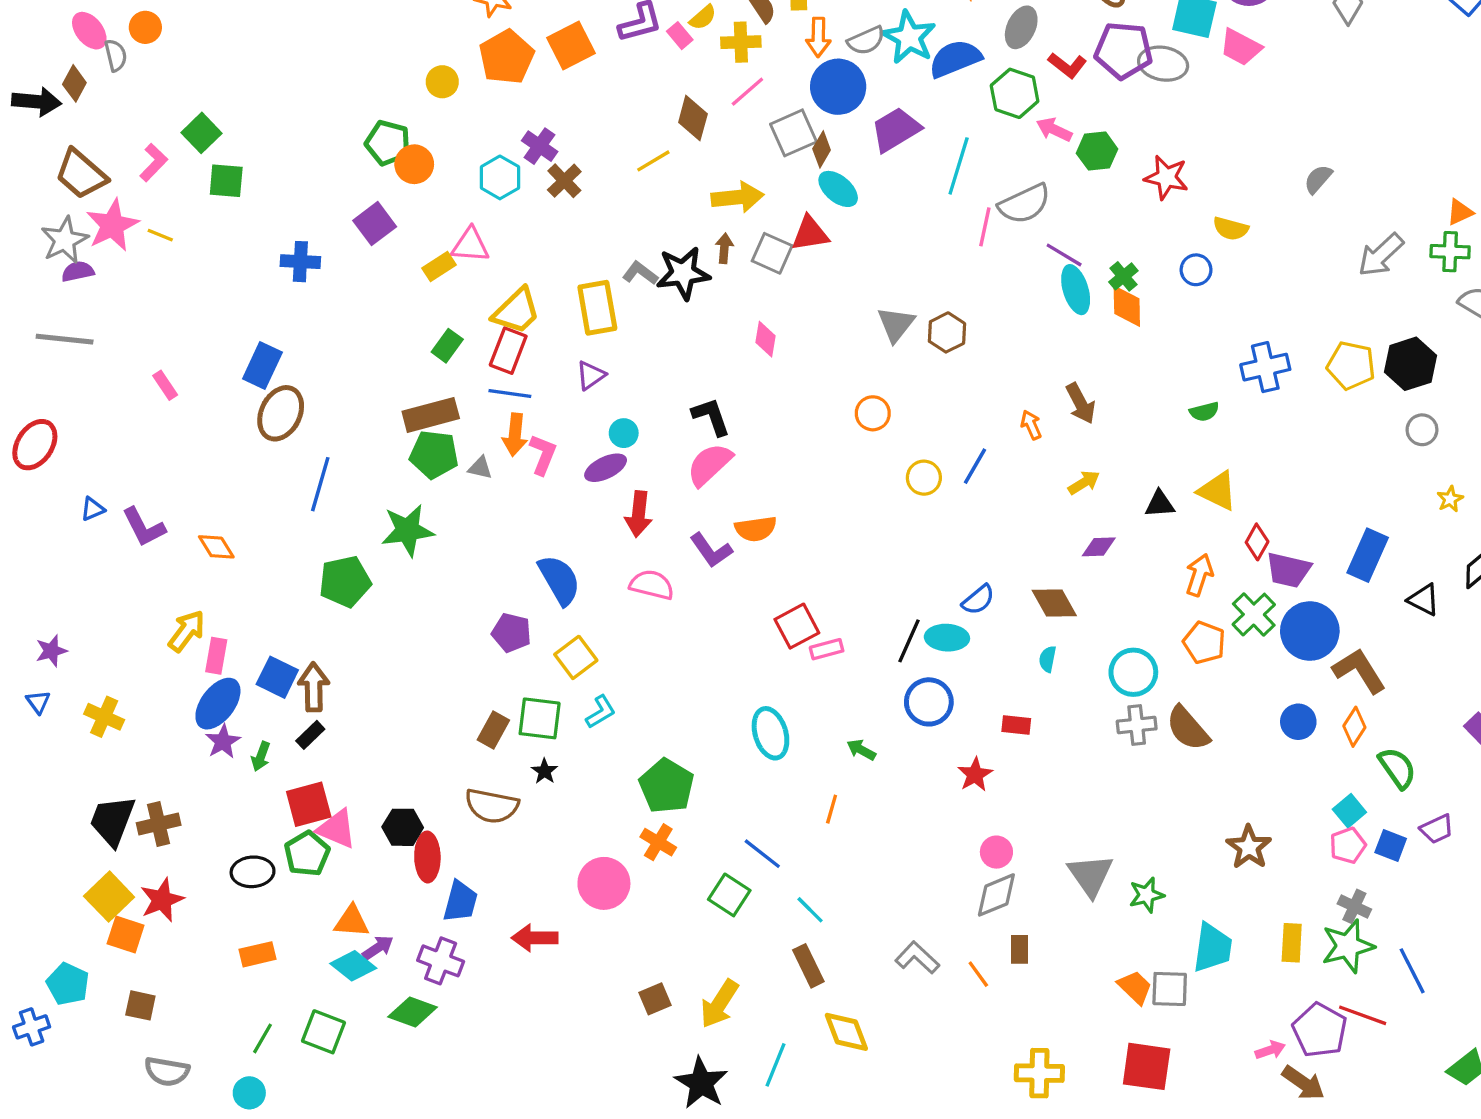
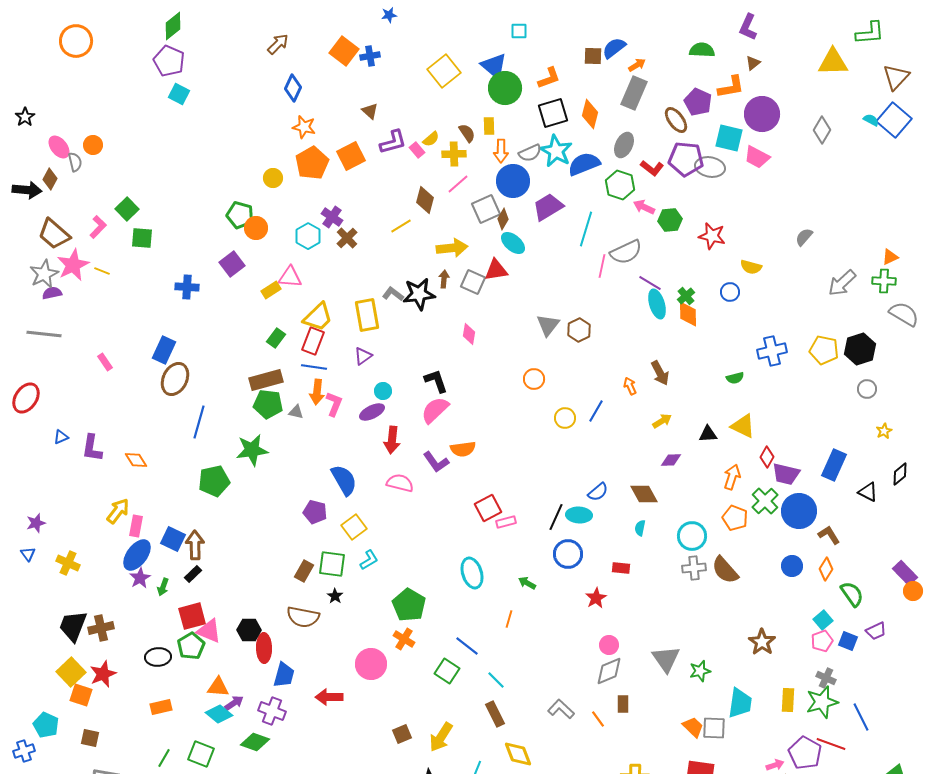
purple L-shape: (144, 527) -> (92, 448), turned 36
brown L-shape: (1359, 671) -> (829, 535), size x0.7

